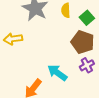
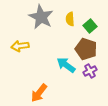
cyan arrow: (57, 73) -> (66, 65), moved

